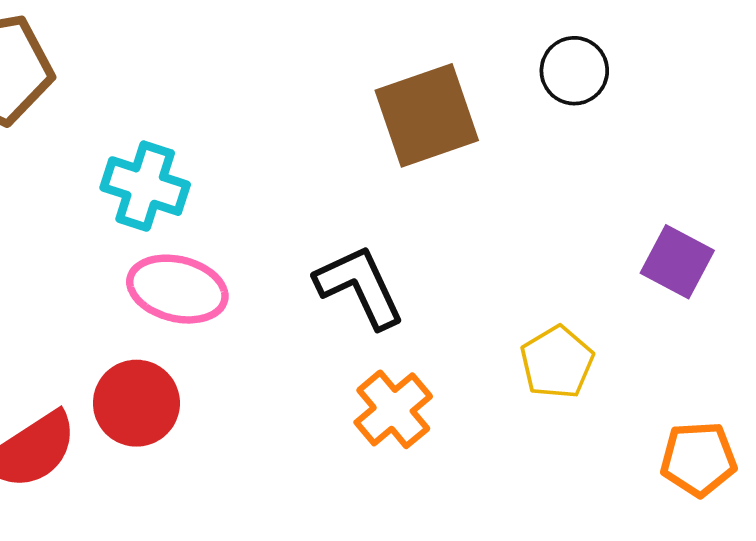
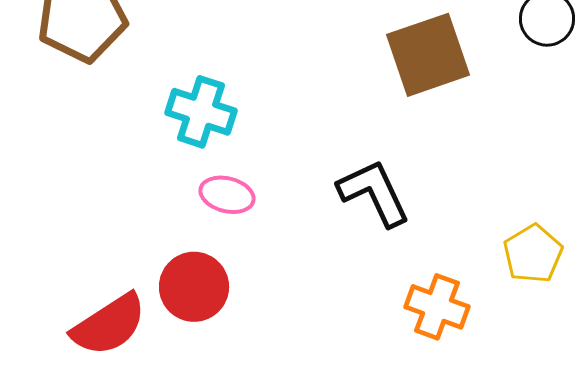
pink ellipse: (177, 289) -> (227, 195), size x0.7
orange cross: (393, 409) -> (437, 307), moved, turned -30

